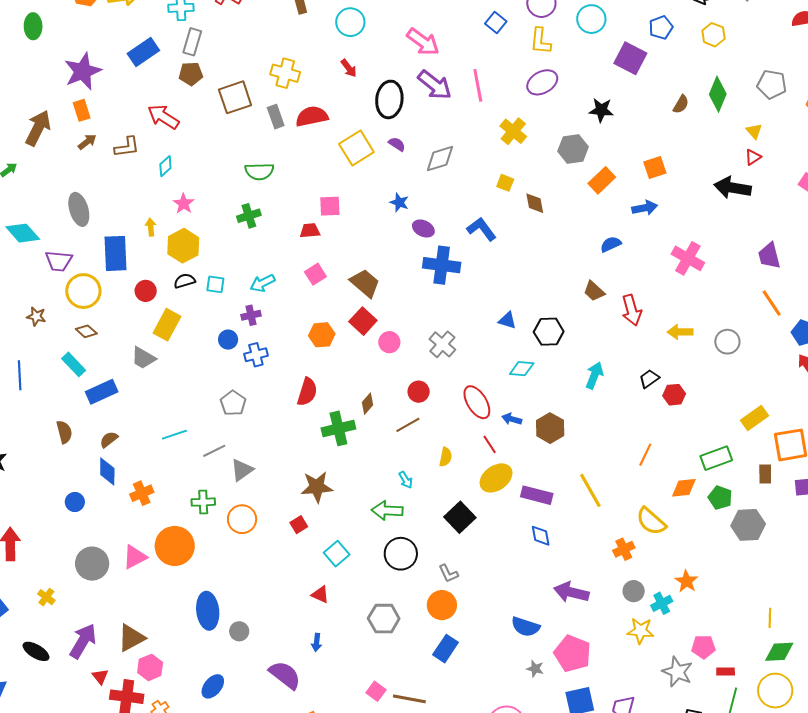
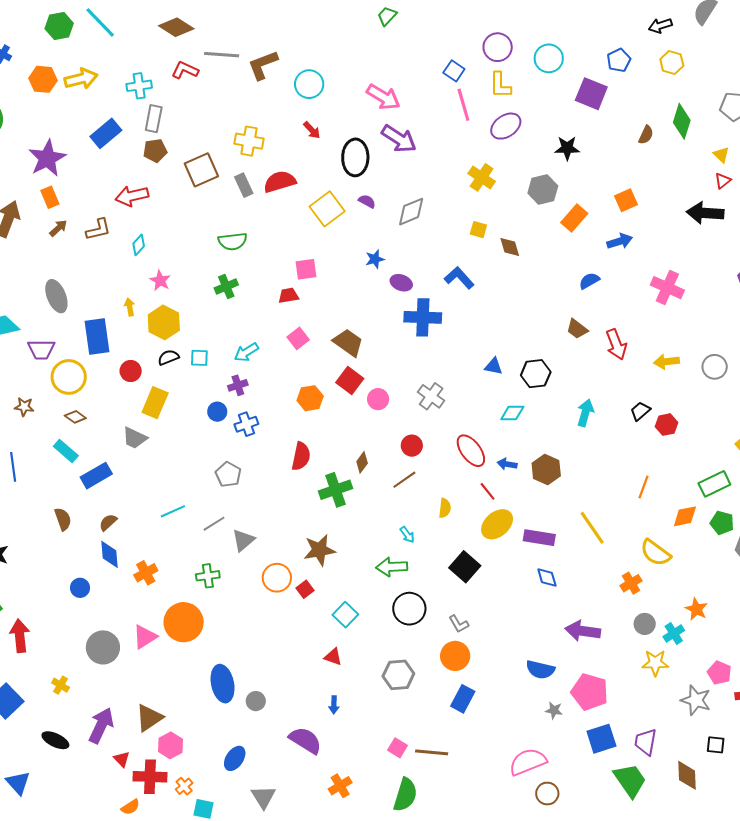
pink line: (478, 85) -> (463, 105), moved
red arrow: (163, 117) -> (132, 196), turned -40
blue star: (399, 203) -> (375, 259), turned -30
orange circle: (242, 519) -> (277, 578), moved
pink pentagon: (703, 647) -> (719, 673), turned 30

